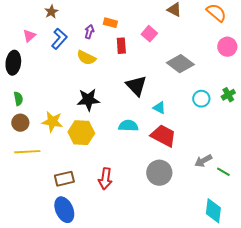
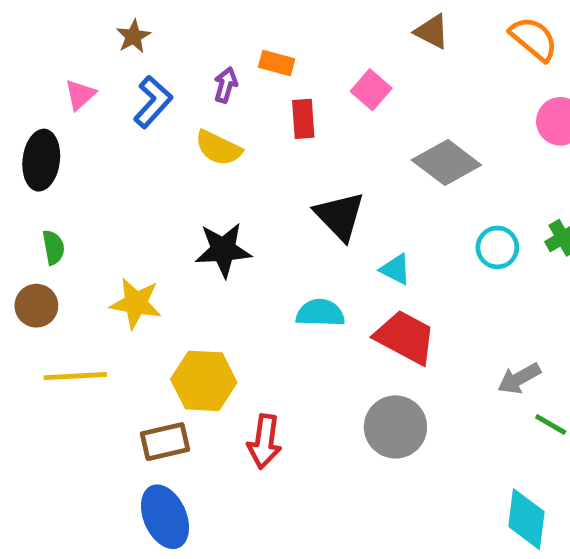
brown circle: (20, 123) -> (36, 306), moved
yellow hexagon: (81, 133) -> (204, 381), moved
gray arrow: (203, 161) -> (519, 378), moved

